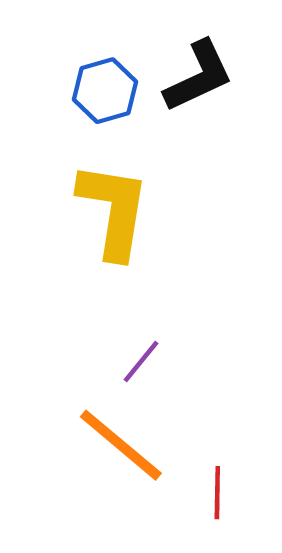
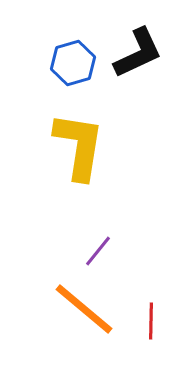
red line: (217, 493) -> (151, 321), moved

